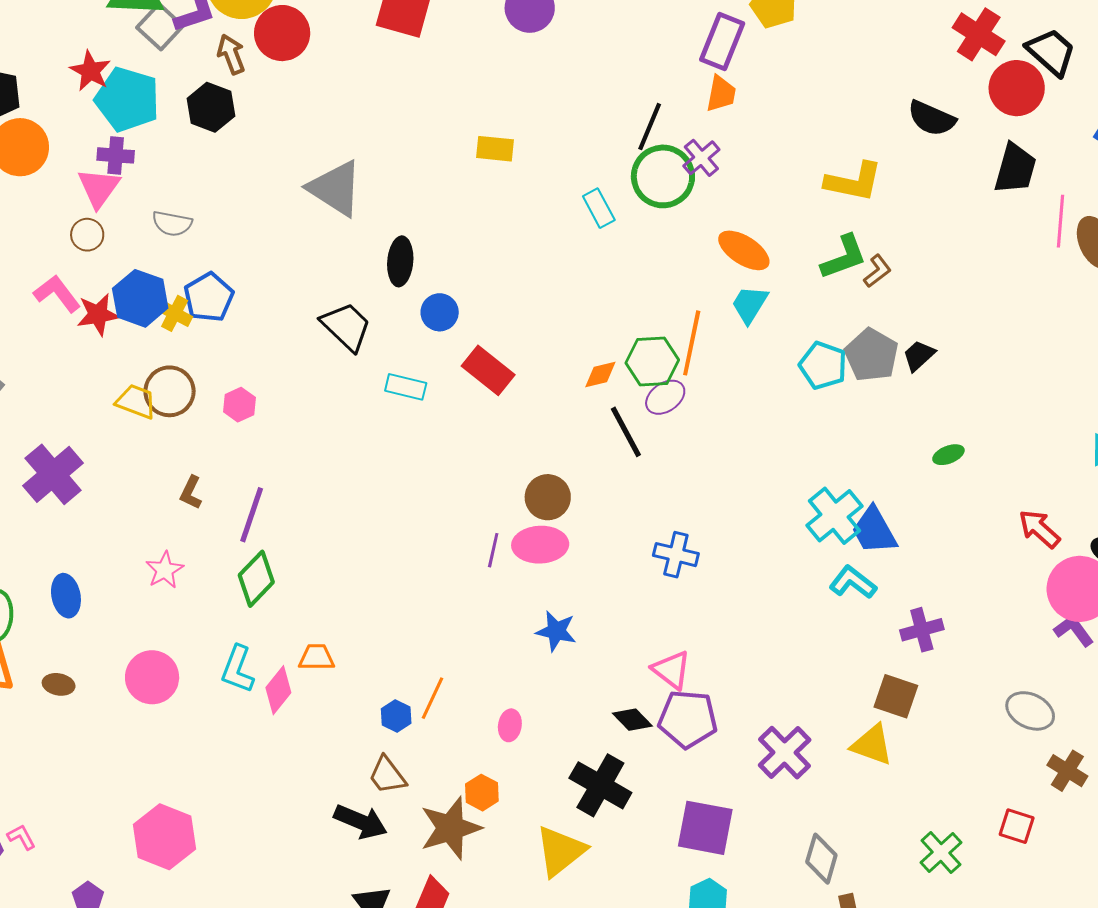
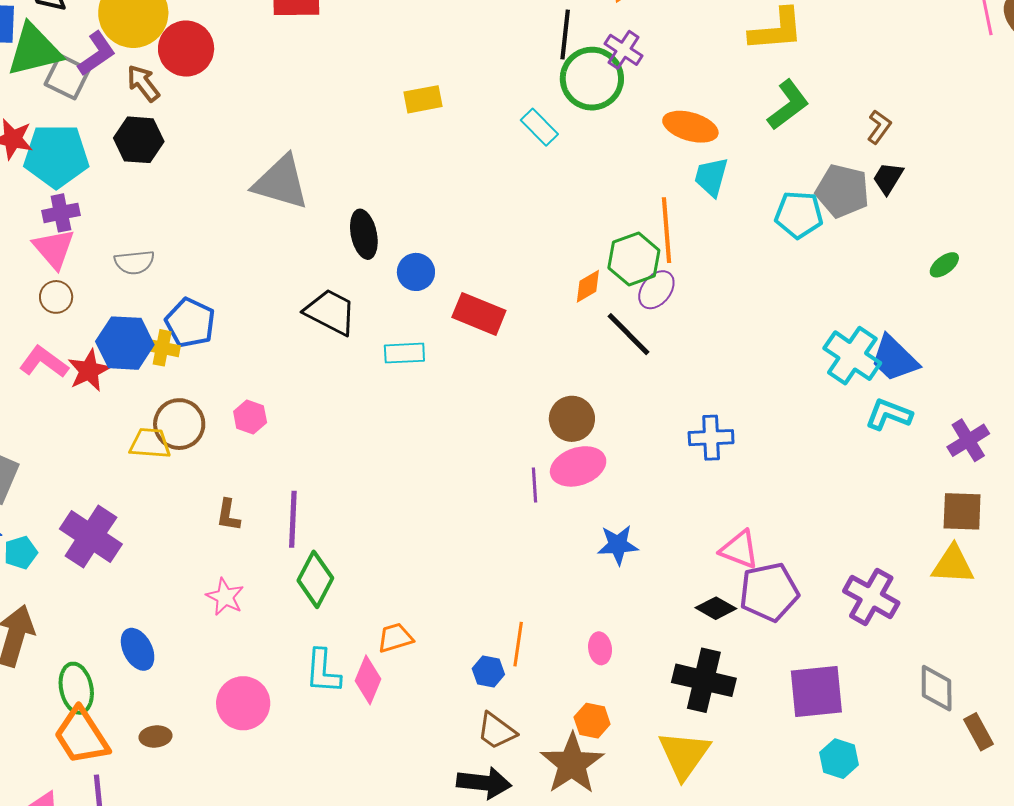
brown L-shape: (877, 271) -> (879, 127), moved

